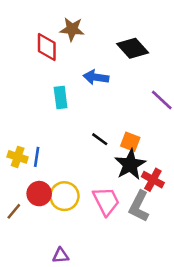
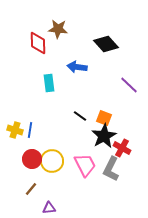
brown line: (14, 211) -> (31, 189), moved

